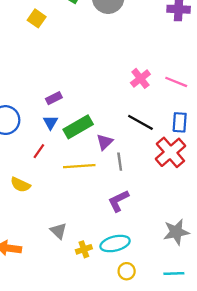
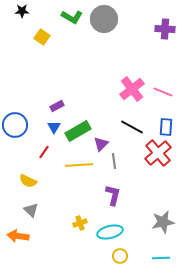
pink cross: (140, 78) -> (132, 89), size x1.4
purple L-shape: (119, 201) -> (113, 195), turned 130
gray triangle: (58, 231) -> (31, 210), moved
yellow cross: (84, 249) -> (80, 223), moved

